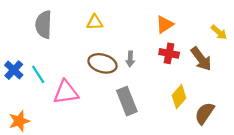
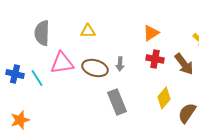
blue cross: (14, 70) -> (15, 74), turned -30
pink triangle: (66, 92) -> (62, 63), moved

